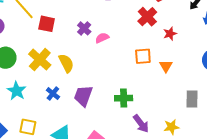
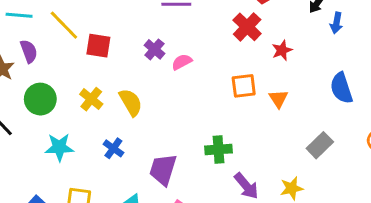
yellow cross: (40, 60) -> (91, 99), size x0.7
cyan star: (17, 91) -> (59, 147), turned -30
purple trapezoid: (83, 96) -> (163, 170), moved
gray rectangle: (192, 99) -> (320, 145), turned 48

